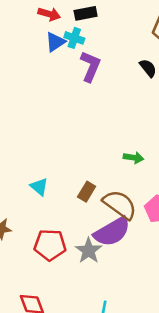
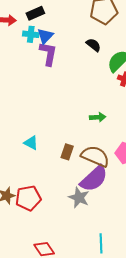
blue triangle: (55, 42) -> (45, 36), moved
cyan triangle: (39, 187) -> (31, 143), moved
red pentagon: (50, 245) -> (28, 198), moved

